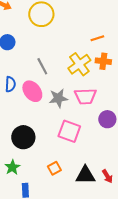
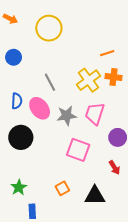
pink trapezoid: (85, 96) -> (95, 113), turned 110
black circle: (23, 137) -> (21, 137), moved
red arrow: (107, 176) -> (115, 168), moved

